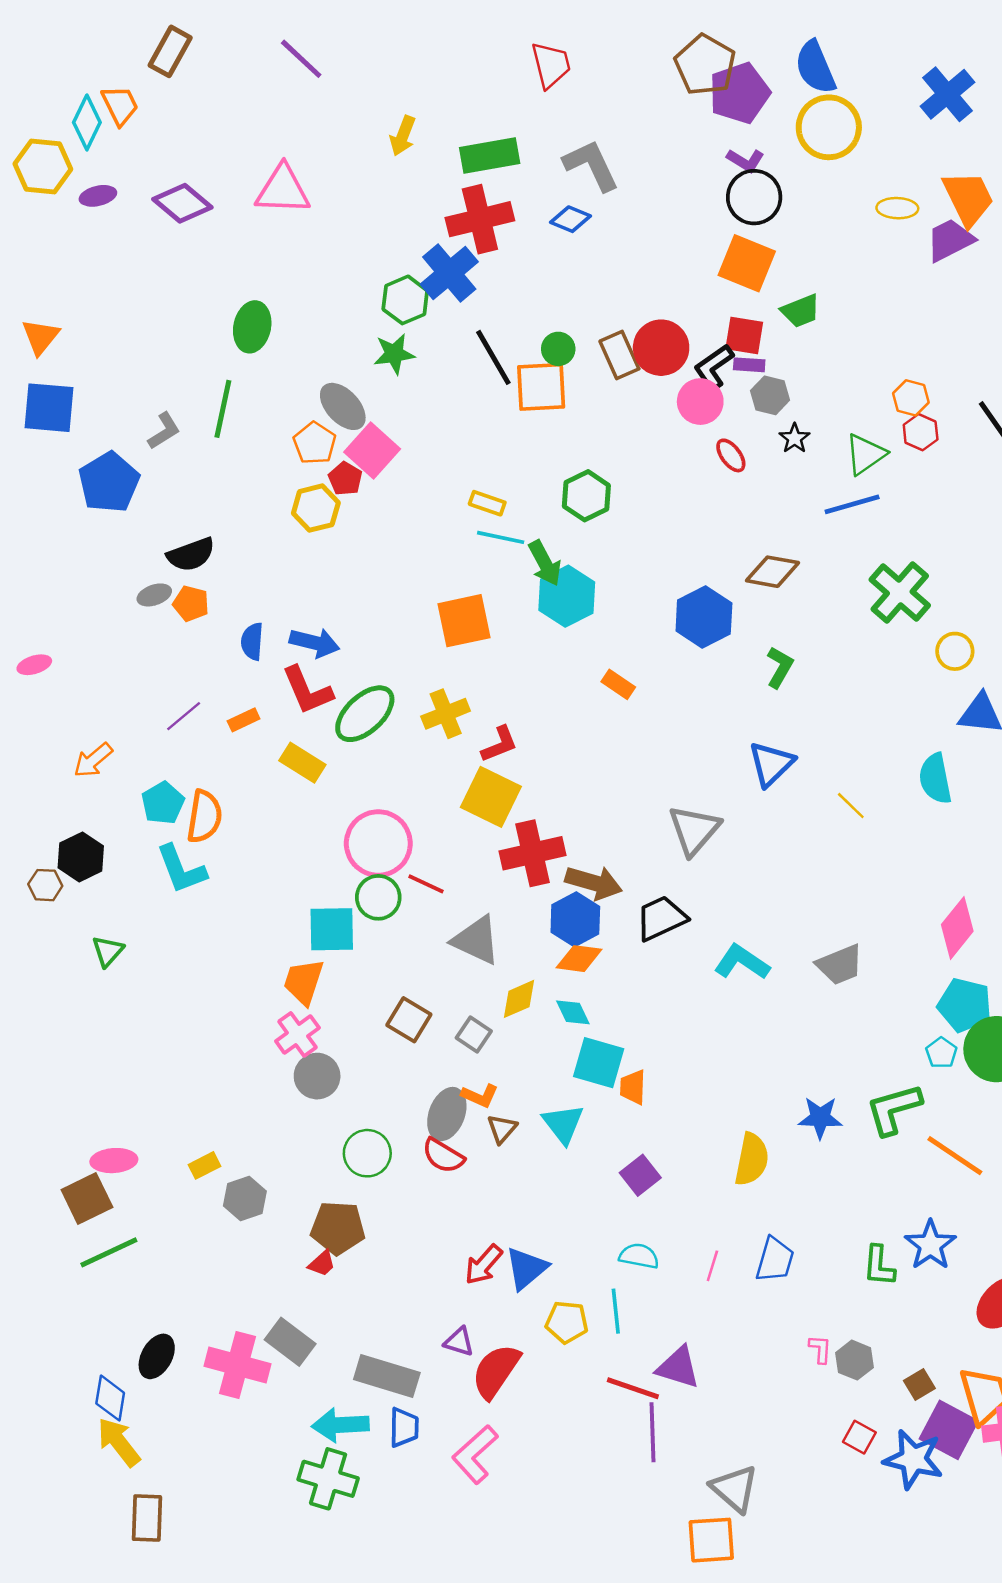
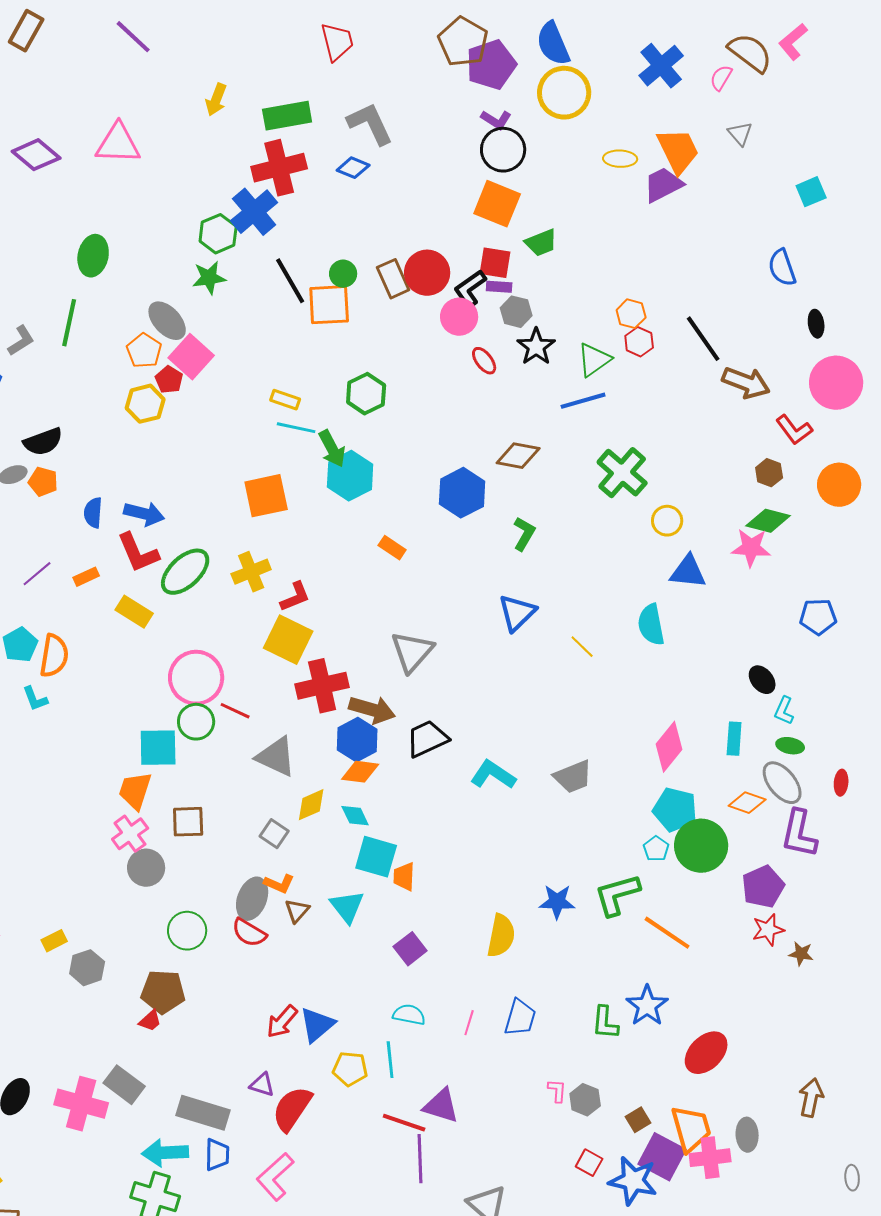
black star: (795, 438) -> (536, 347), size x1.5
gray triangle: (694, 830) -> (412, 652), moved
cyan L-shape: (181, 869) -> (35, 699), size x0.6
brown square: (409, 1020) -> (188, 822), moved, turned -33

